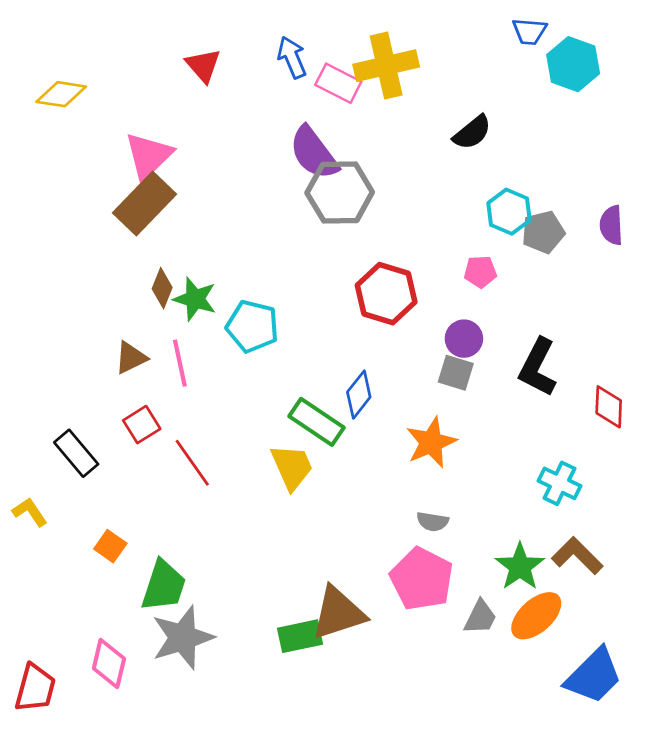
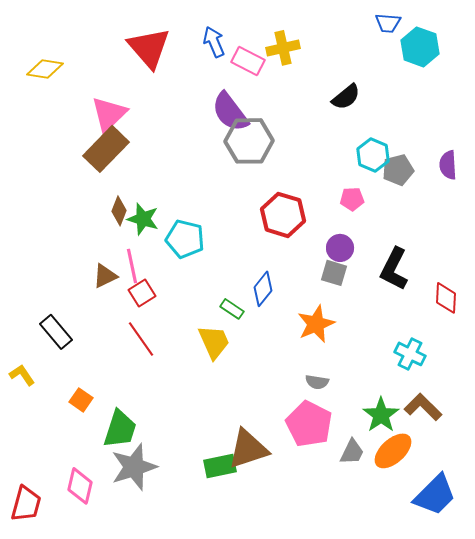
red triangle: (203, 66) -> (149, 48), size x1.6
yellow cross: (386, 66) -> (283, 48), size x0.7
brown triangle: (131, 358) -> (105, 276), moved
green rectangle: (316, 422) -> (232, 309), size x0.6
red square: (142, 425) -> (142, 293), moved

